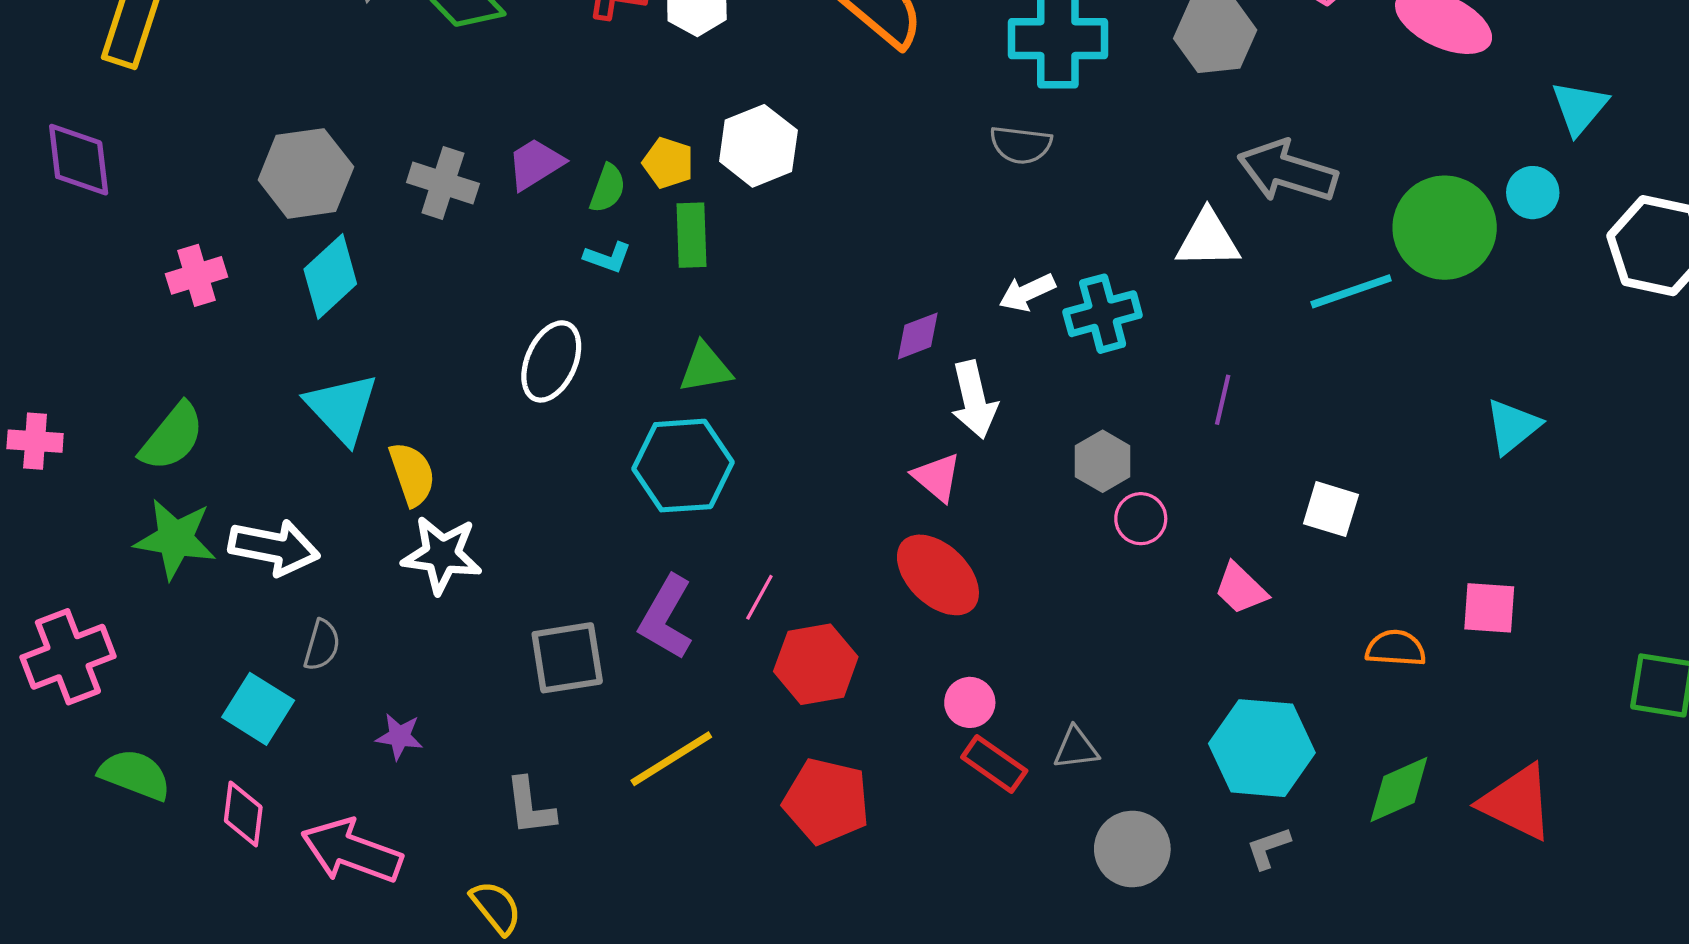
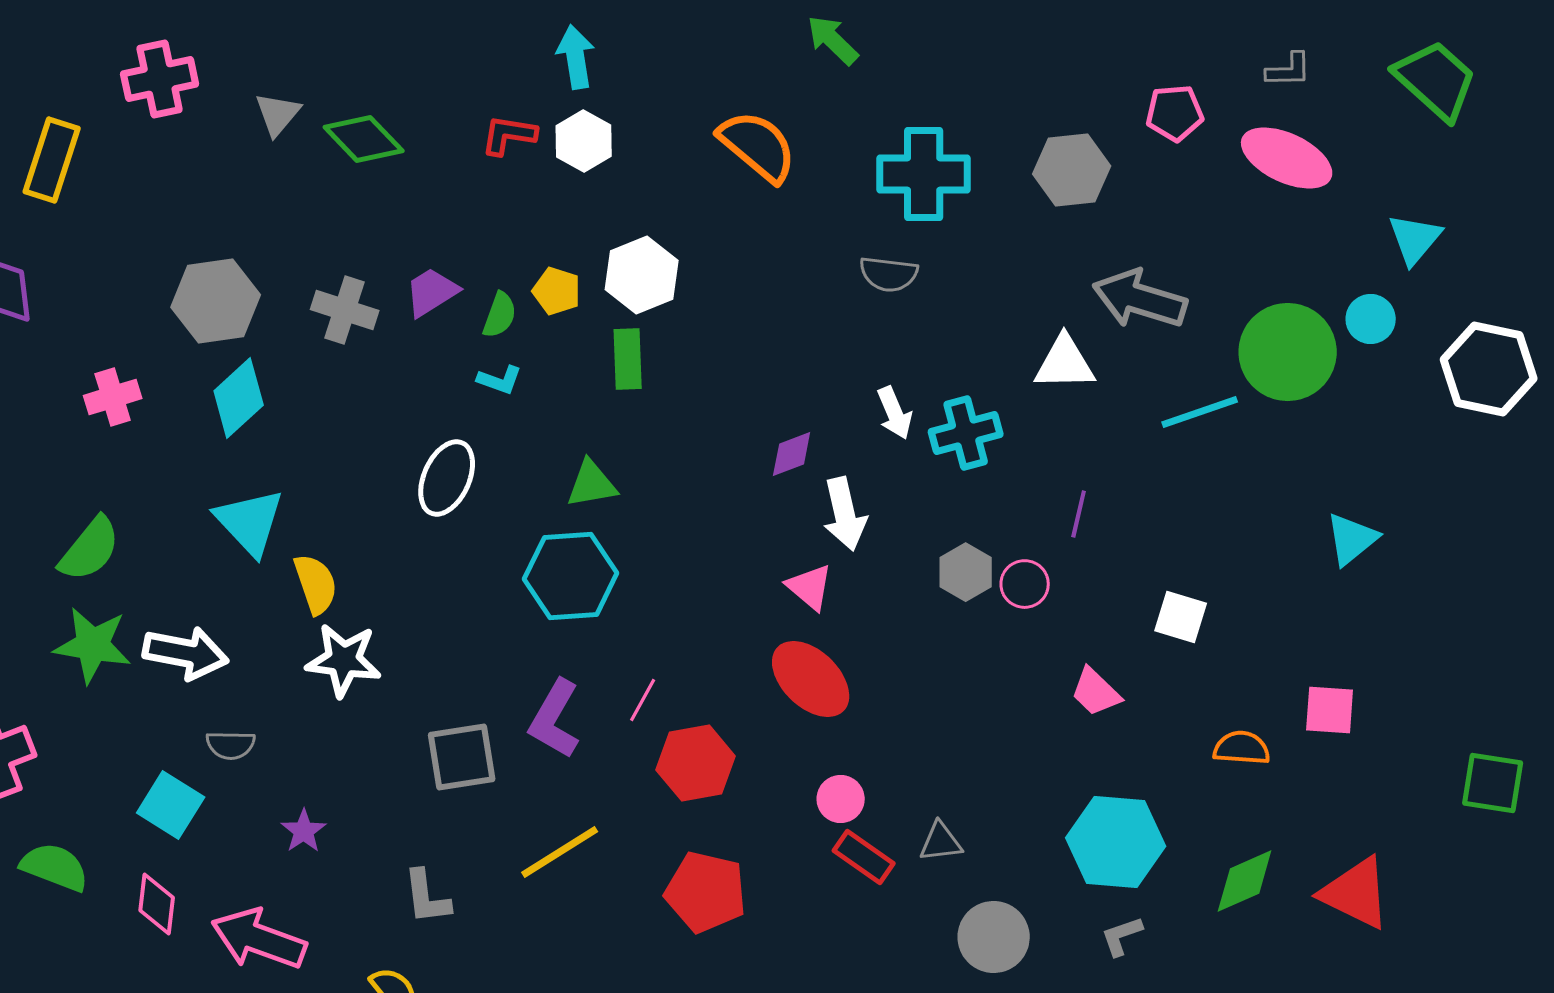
green rectangle: (691, 235) -> (628, 359), moved
white arrow: (1027, 292) -> (895, 413), turned -88
pink circle: (1141, 519) -> (1025, 584), moved
gray semicircle: (322, 645) -> (231, 745), turned 75
purple star: (399, 736) -> (304, 831), turned 30

